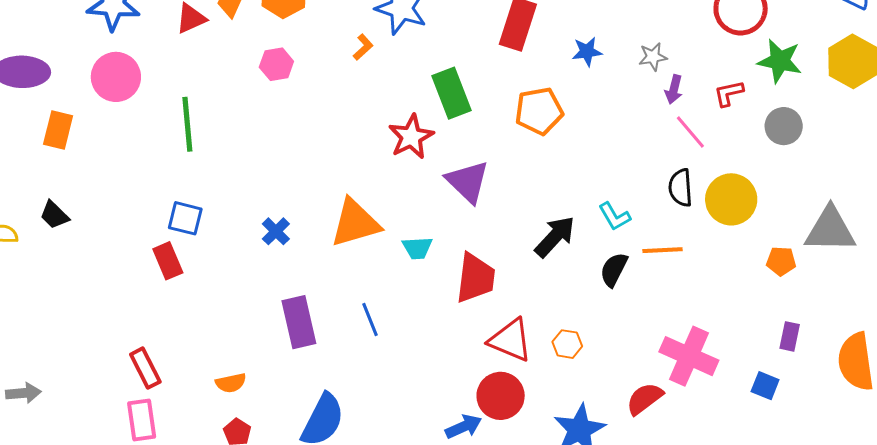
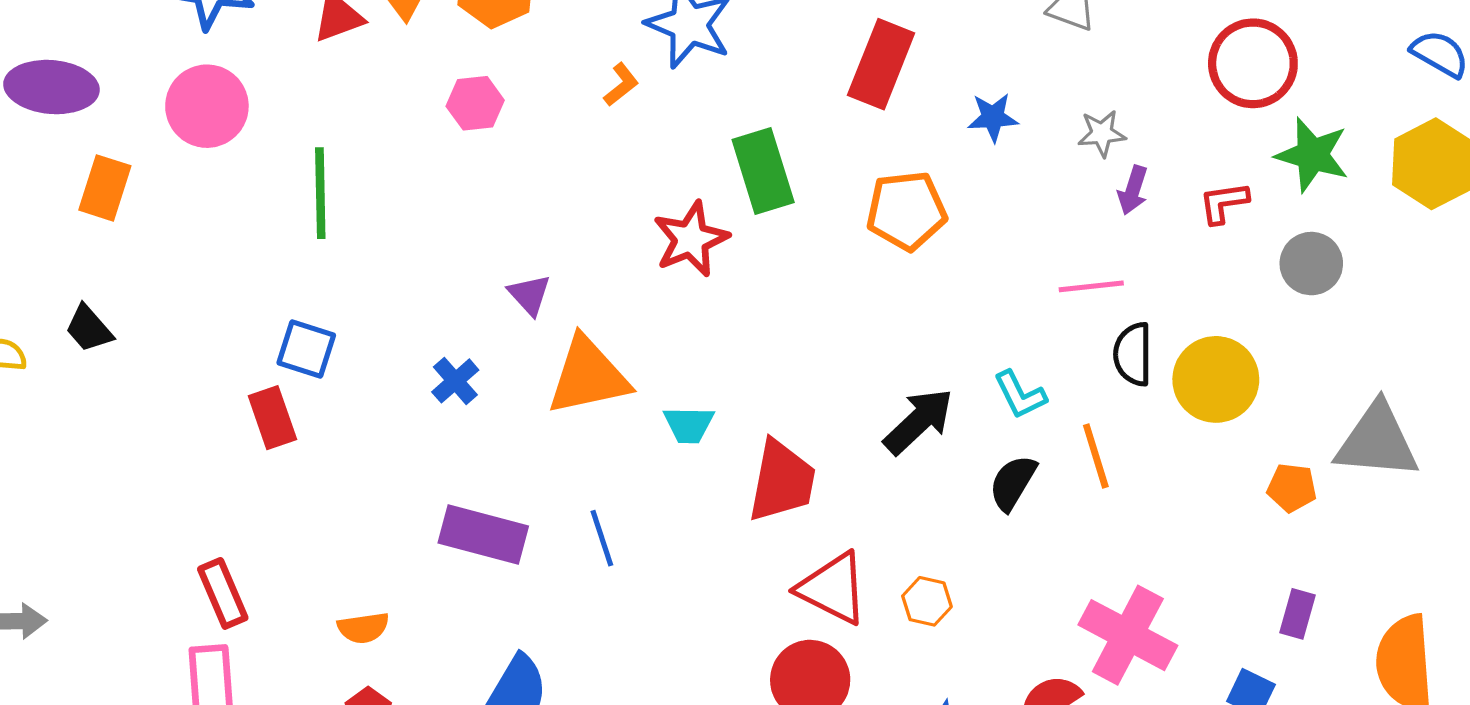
pink line: (690, 132) -> (1091, 286), moved, turned -60
purple triangle: (468, 182) -> (529, 295), moved, size x0.6
orange line: (662, 250) -> (1096, 456), turned 72
purple rectangle: (299, 322) -> (483, 534), turned -66

